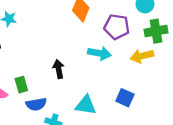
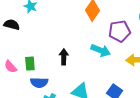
purple pentagon: (117, 27) -> (120, 31), turned -30

